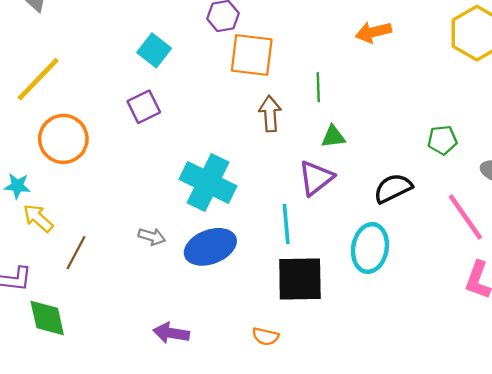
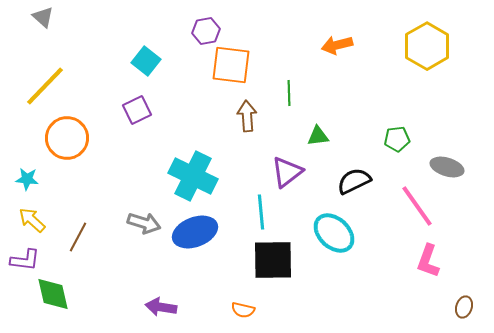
green triangle: (333, 137) -> (318, 136), moved
yellow arrow: (38, 218) -> (32, 220), moved
gray arrow: (152, 237) -> (144, 223), size x1.4
cyan ellipse: (370, 248) -> (334, 233), turned -57

